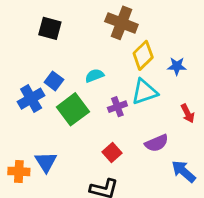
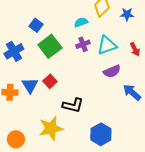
cyan semicircle: (94, 76) -> (81, 22), moved
cyan triangle: (144, 92) -> (107, 45), moved
blue cross: (31, 99) -> (14, 51), moved
red square: (112, 153) -> (50, 81), moved

